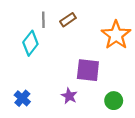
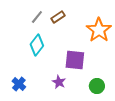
gray line: (43, 20) -> (37, 17), turned 40
cyan diamond: (30, 43) -> (37, 45), moved

